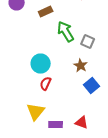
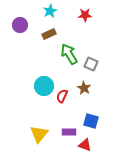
red semicircle: (46, 84) -> (62, 96), moved
blue square: (92, 86) -> (91, 121), moved, turned -35
purple rectangle: (56, 124) -> (69, 132), moved

